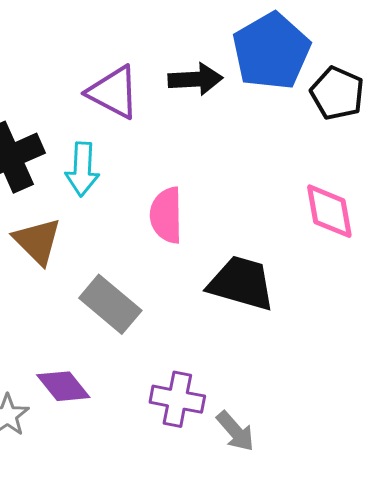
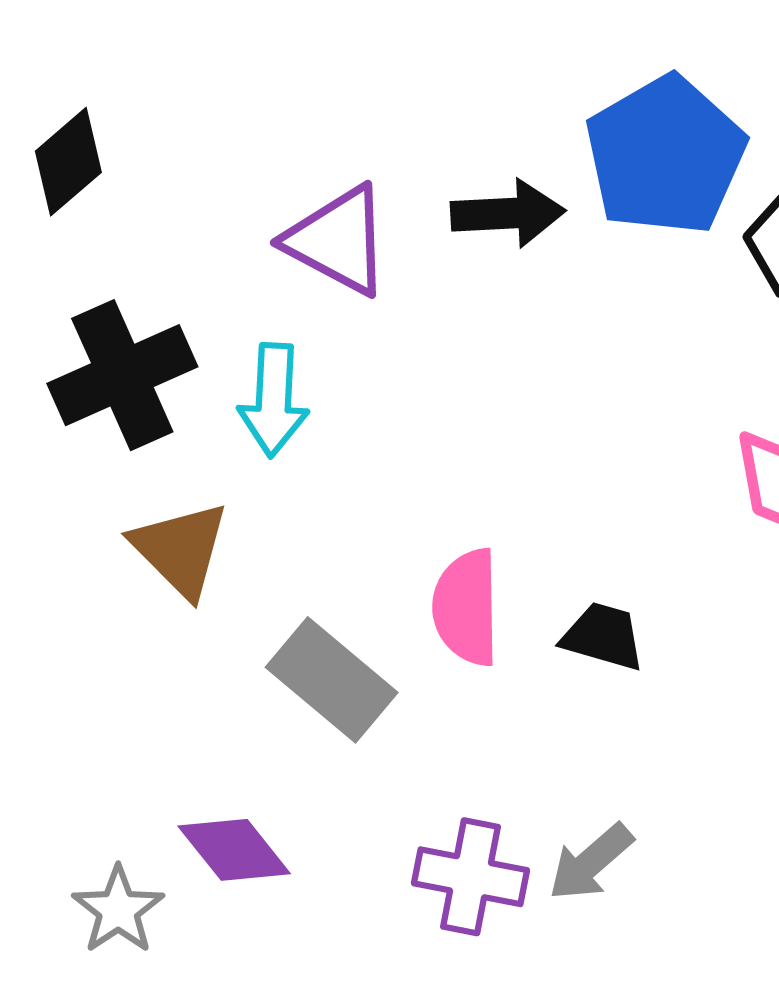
pink semicircle: (166, 215) -> (466, 607), moved
black trapezoid: (241, 283) -> (603, 636), size x0.6
gray arrow: (235, 431) -> (591, 862), moved, turned 90

